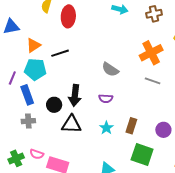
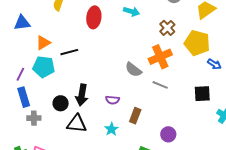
brown cross: (154, 14) -> (167, 28), moved, turned -35
red ellipse: (68, 16) -> (94, 17), moved
gray semicircle: (110, 69) -> (133, 70), moved
blue rectangle: (27, 95) -> (24, 97), moved
brown rectangle: (131, 126) -> (135, 116), moved

